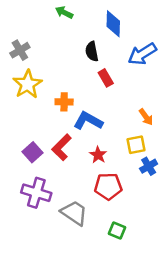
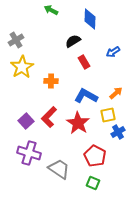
black semicircle: (92, 51) -> (73, 41), turned 70
blue arrow: (142, 54) -> (113, 52), moved, size x0.6
orange arrow: (146, 117) -> (116, 93), turned -96
blue L-shape: (88, 121) -> (86, 96), moved
red star: (98, 155) -> (78, 123), size x1.6
red pentagon: (108, 186) -> (95, 156), moved, turned 30

